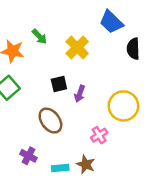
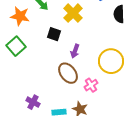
black square: (59, 84) -> (54, 34), moved, turned 32
brown ellipse: (50, 121) -> (68, 73), moved

